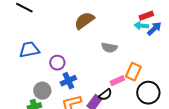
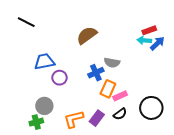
blue trapezoid: (29, 50) -> (44, 62), moved
orange rectangle: (133, 72) -> (108, 89), moved
blue cross: (68, 81) -> (96, 73), moved
black semicircle: (105, 95) -> (120, 114), moved

